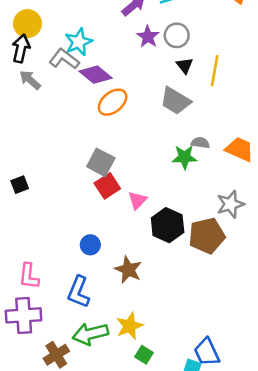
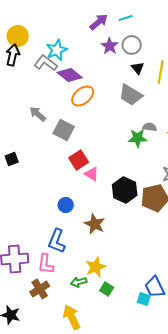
gray arrow: (30, 80) -> (38, 114), moved
gray square: (101, 162) -> (64, 130), moved
pink triangle: (137, 200) -> (92, 174), moved, turned -42
pink L-shape: (29, 276) -> (46, 264), moved
green arrow: (90, 334) -> (79, 282), moved, size x0.6

